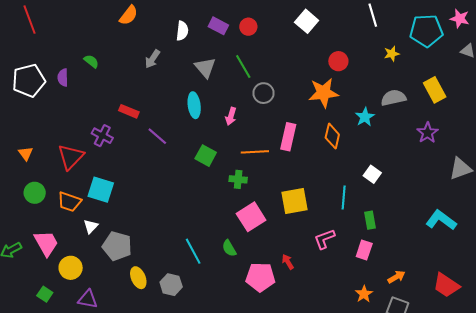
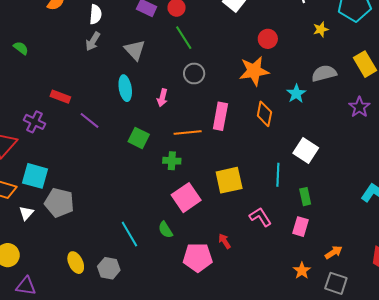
white semicircle: (182, 31) -> (96, 14), moved
gray arrow: (152, 59) -> (93, 41), moved
green line: (243, 67) -> (184, 38), moved
white square: (372, 174) -> (306, 151), size x1.4
pink L-shape: (324, 239) -> (260, 217), turned 80
gray pentagon: (117, 246) -> (59, 203), moved

